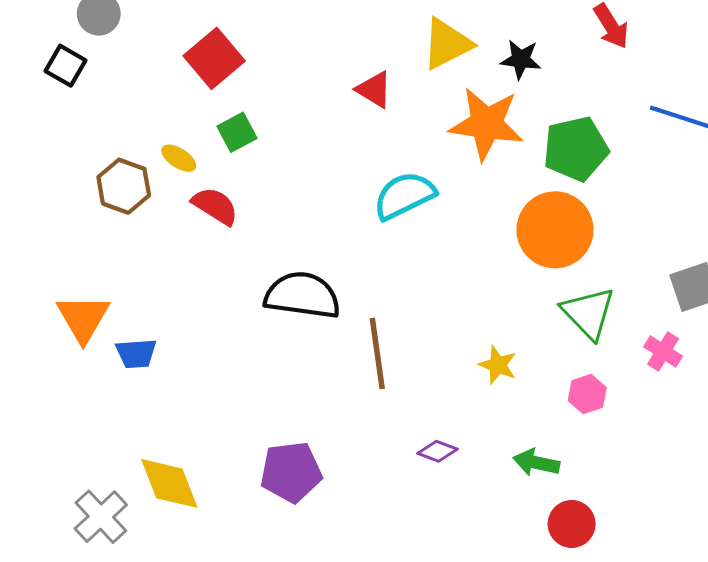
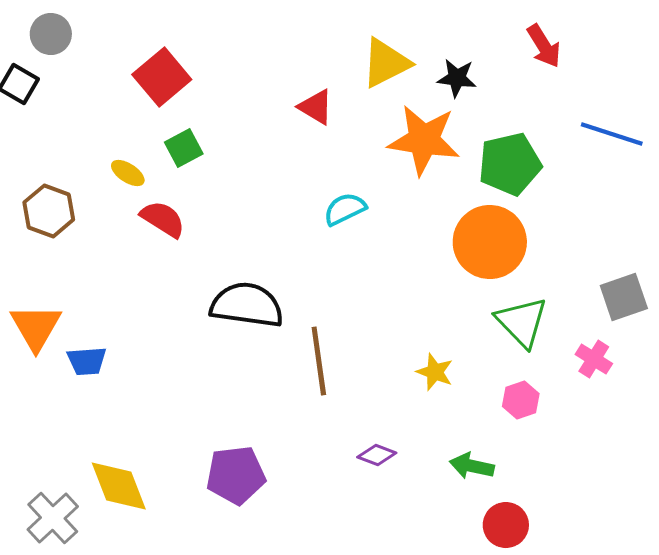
brown hexagon: (124, 186) -> (49, 211), moved
cyan semicircle: (404, 196) -> (345, 209), size x0.7

